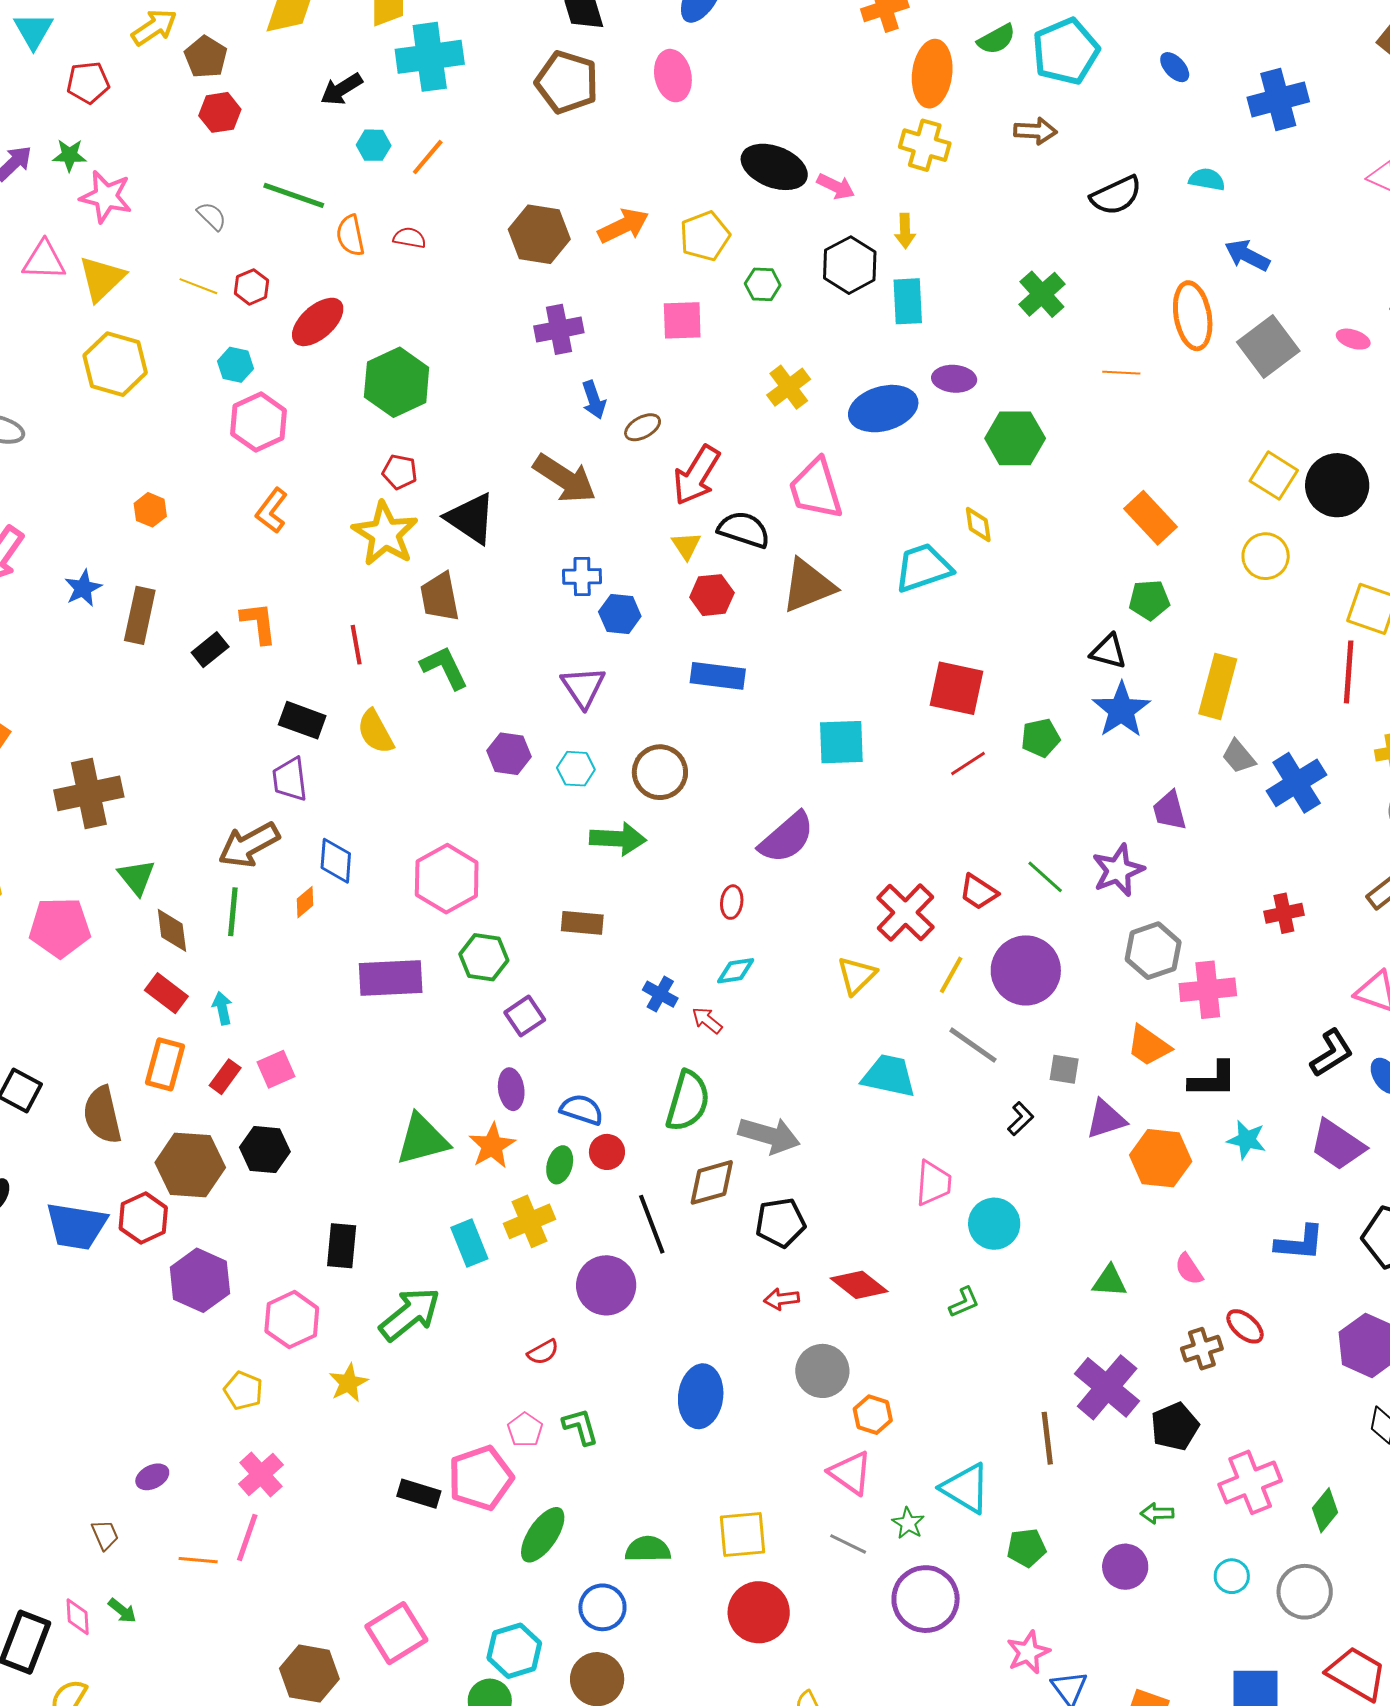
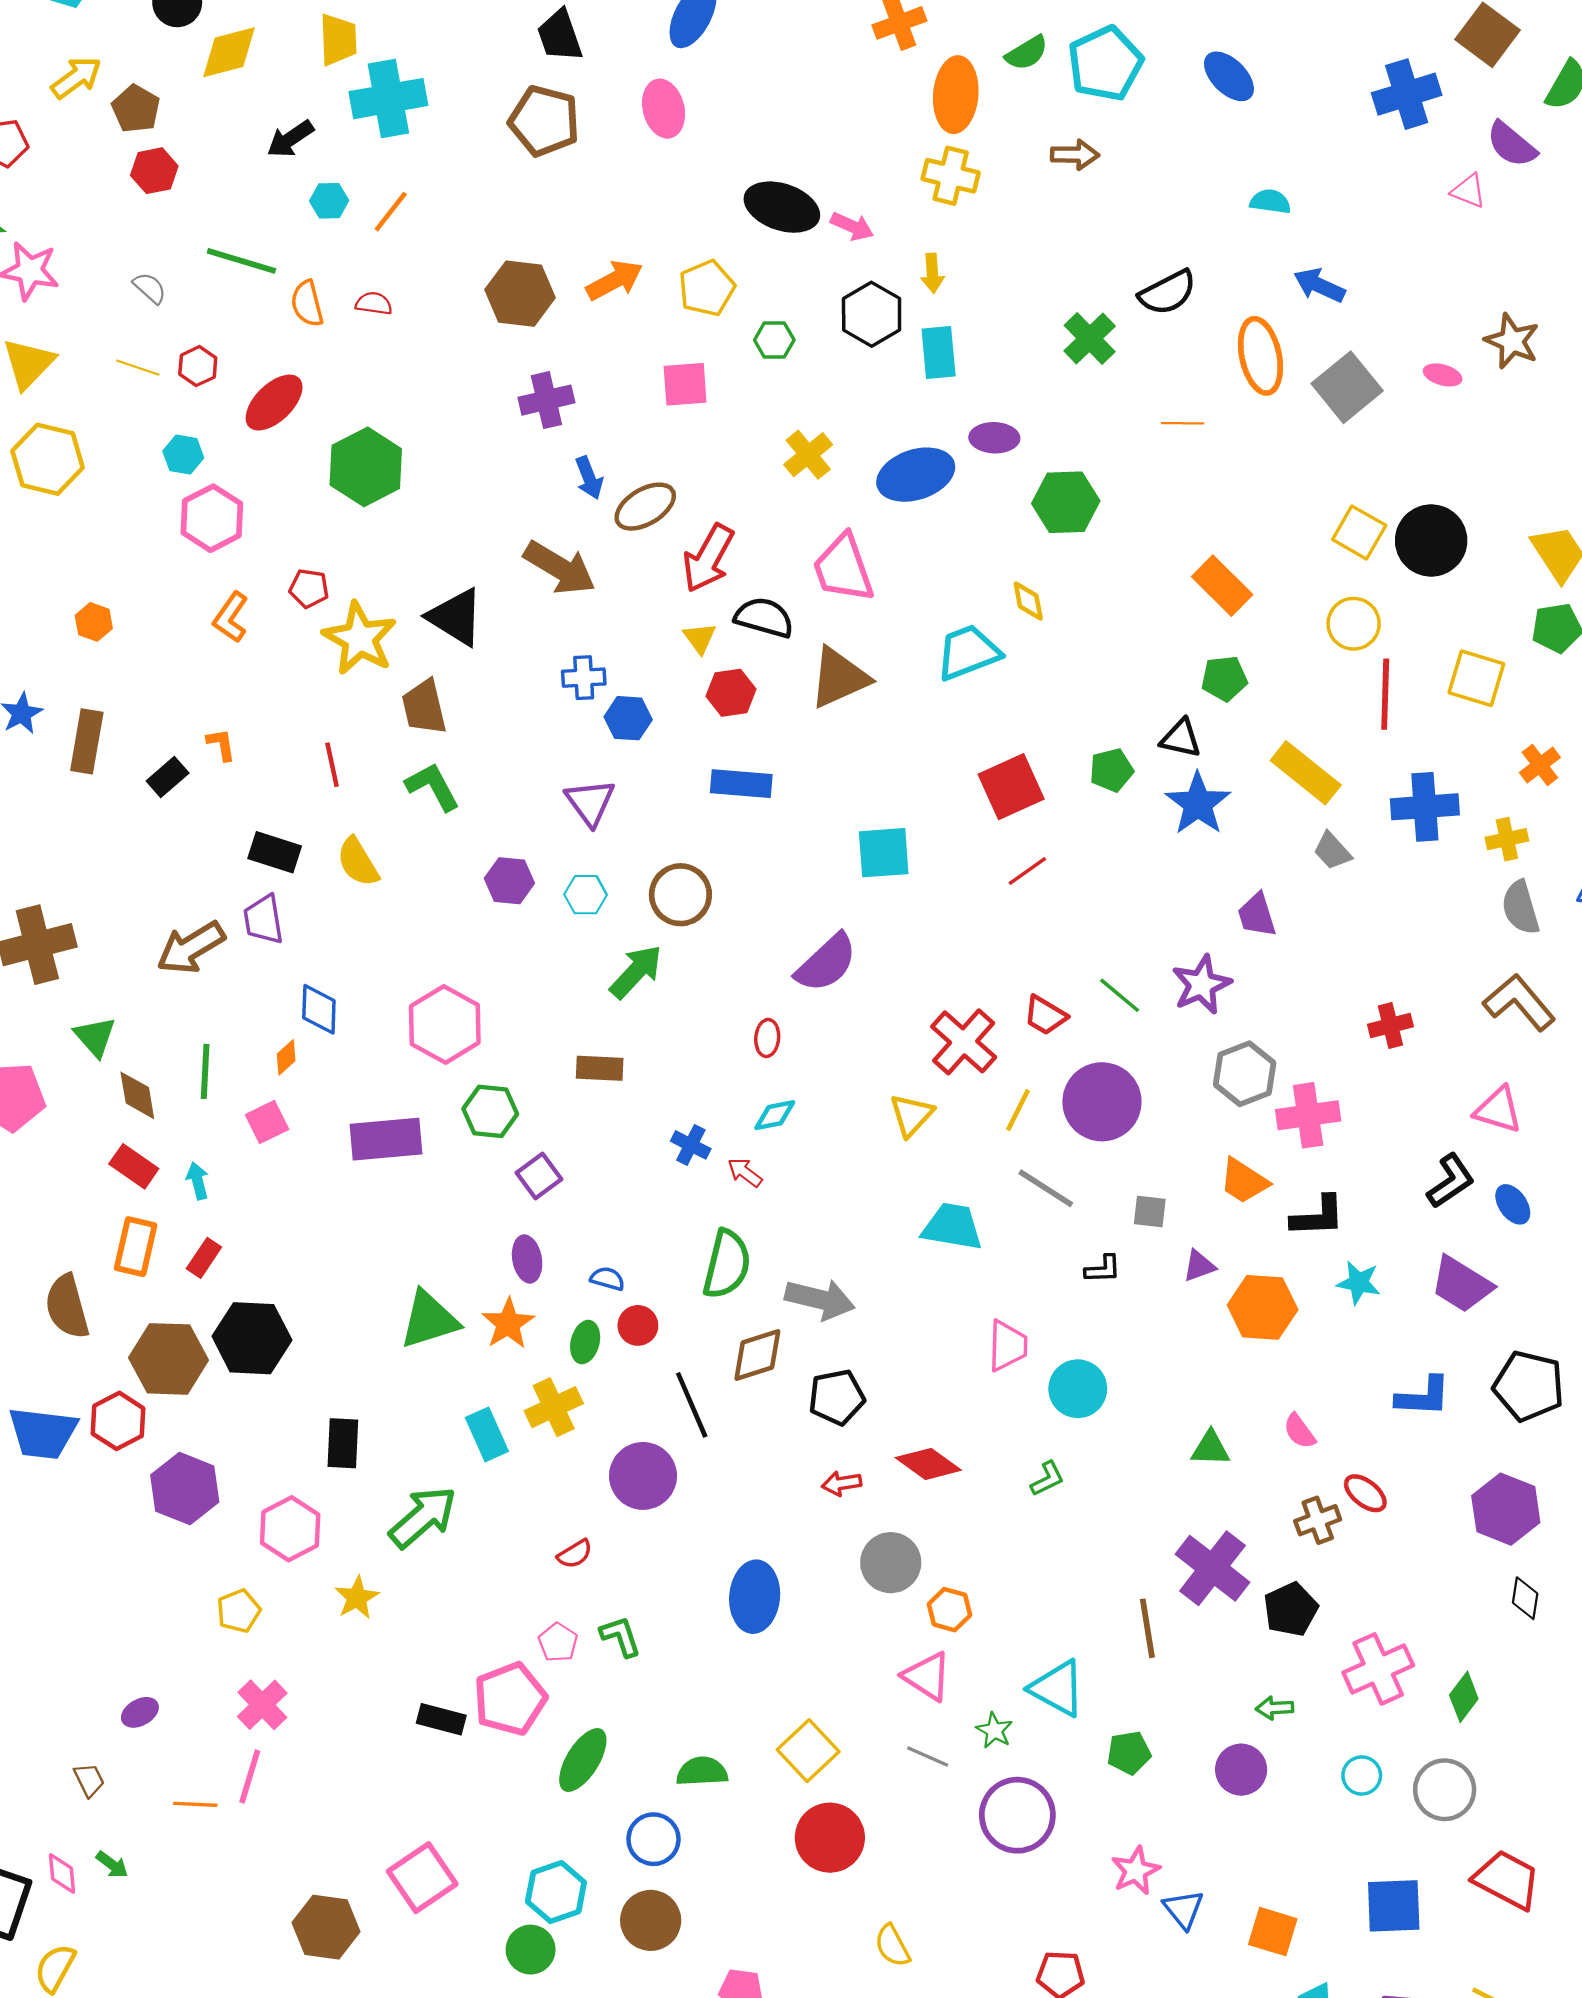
blue ellipse: (1175, 67) -> (1229, 76), size x1.5
blue cross: (1278, 99) -> (1407, 94), moved
black semicircle: (1116, 195) -> (1168, 293), moved
brown ellipse: (643, 427) -> (645, 507), size x1.5
red pentagon: (400, 472) -> (309, 588), moved
orange L-shape: (259, 623) -> (221, 745), size x0.7
red line: (1349, 672) -> (1385, 694), moved
yellow rectangle: (1218, 686) -> (1306, 773), turned -64
red square: (957, 688) -> (1011, 787), turned -34
green pentagon: (1041, 738) -> (1111, 770), moved
blue cross: (1297, 783) -> (1425, 807), moved, turned 30
green arrow: (618, 839) -> (636, 972), turned -48
brown arrow: (249, 845) -> (191, 948), moved
pink square: (276, 1069) -> (267, 1122), moved
blue semicircle: (582, 1110) -> (607, 1279), size x0.7
black L-shape: (1021, 1119) -> (1103, 1269), turned 44
purple triangle: (1106, 1119) -> (1199, 1266), size x0.7
black hexagon: (265, 1150) -> (252, 1338), size x1.4
yellow pentagon: (243, 1391) -> (239, 1611), turned 30
yellow square: (743, 1535) -> (808, 1751), turned -36

